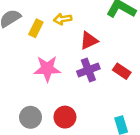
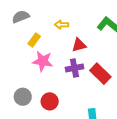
yellow rectangle: (36, 28) -> (34, 40), moved
red rectangle: (122, 71) -> (100, 74), size x1.5

